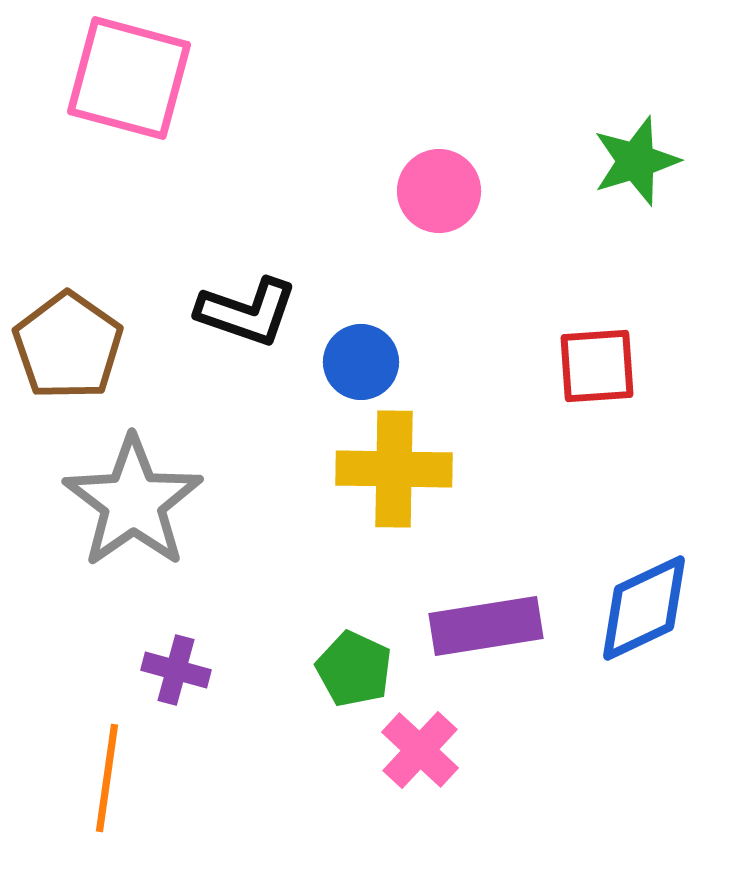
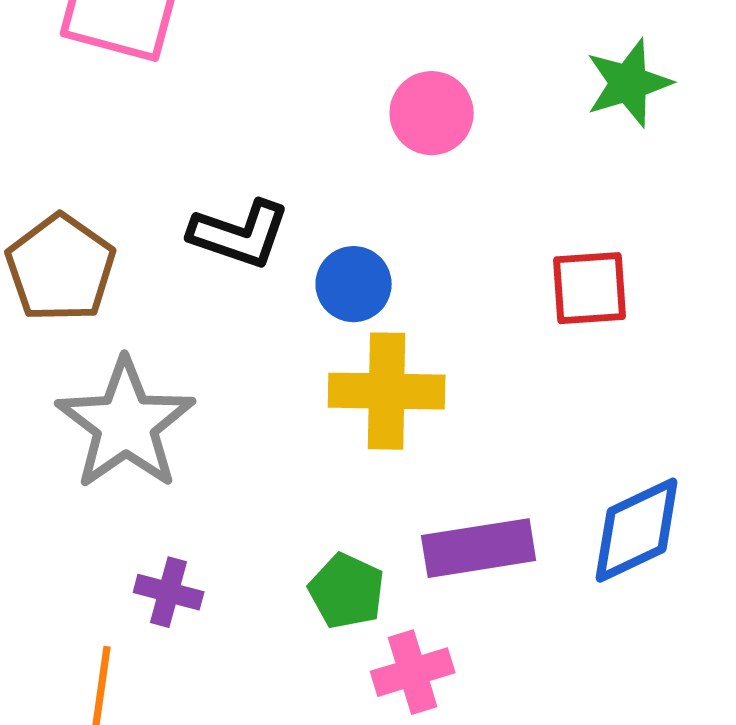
pink cross: (420, 750) -> (413, 672), turned 30

